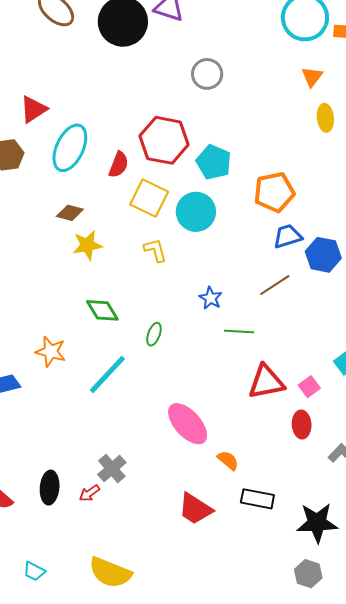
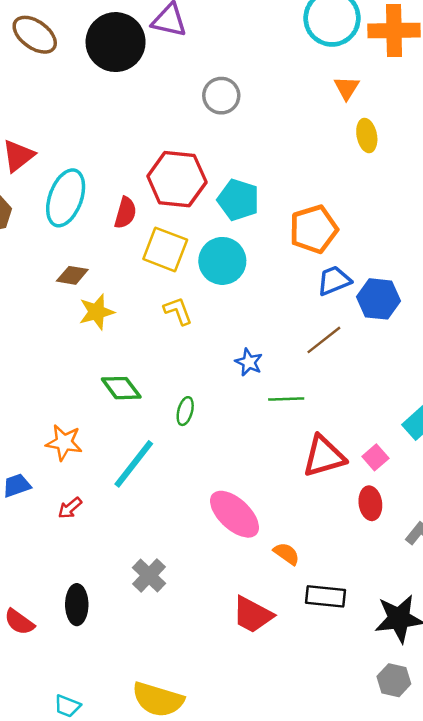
red arrow: (89, 493) -> (70, 508), moved

